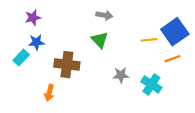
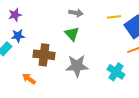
yellow line: (149, 40) -> (114, 17), moved
gray star: (121, 75) -> (77, 66), moved, size x1.6
orange arrow: (49, 93) -> (29, 79), turned 112

